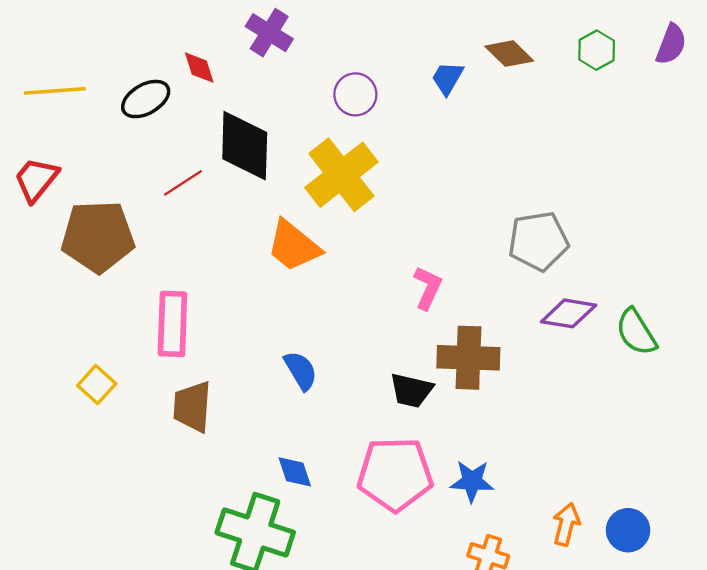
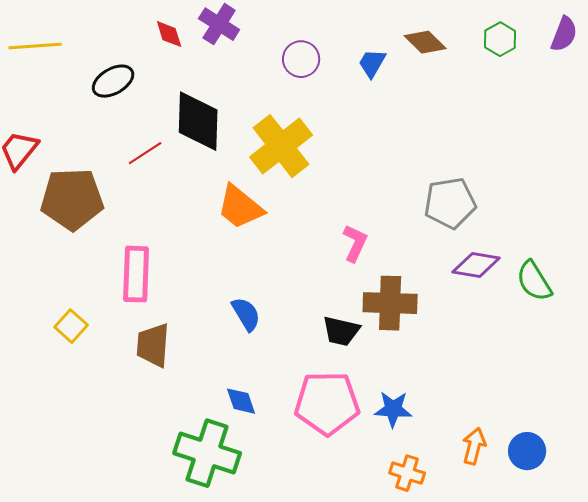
red diamond: (199, 68) -> (169, 34), moved
yellow line: (55, 91) -> (35, 46), moved
purple circle: (355, 94) -> (301, 59), moved

